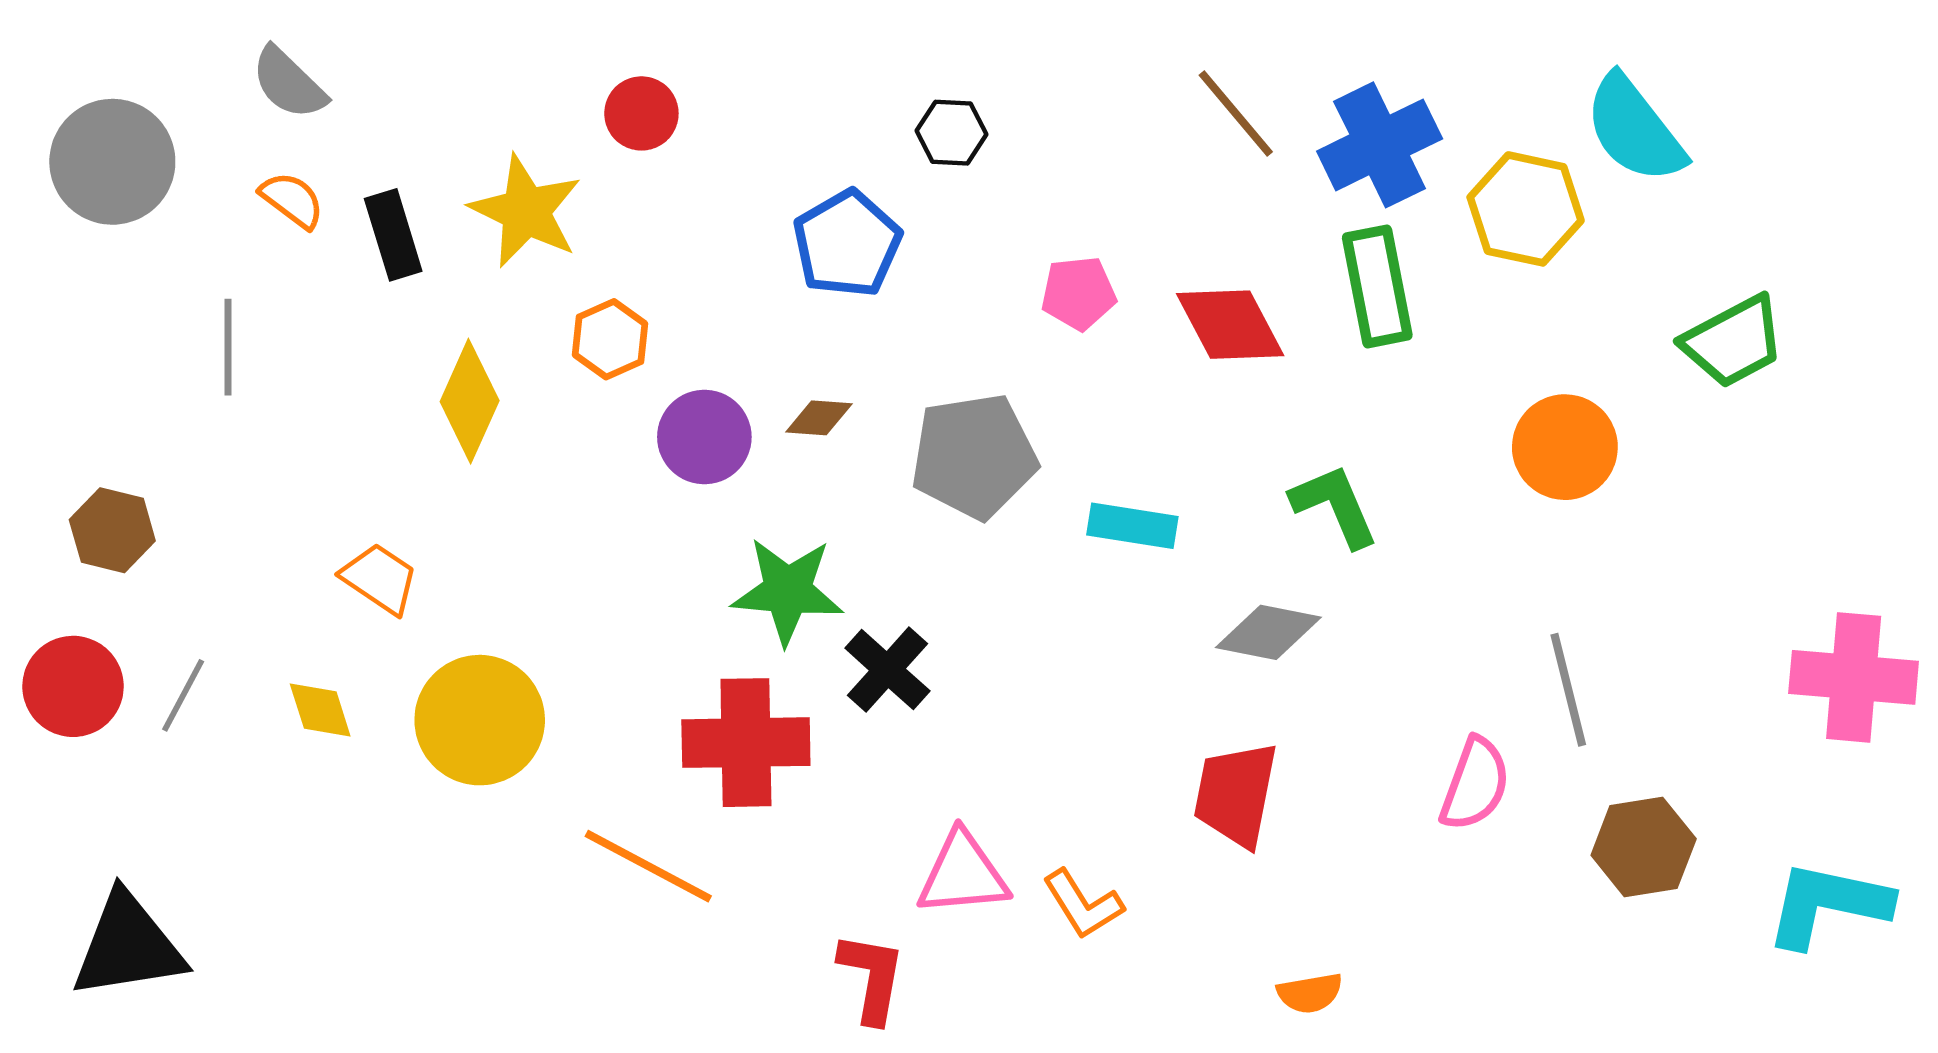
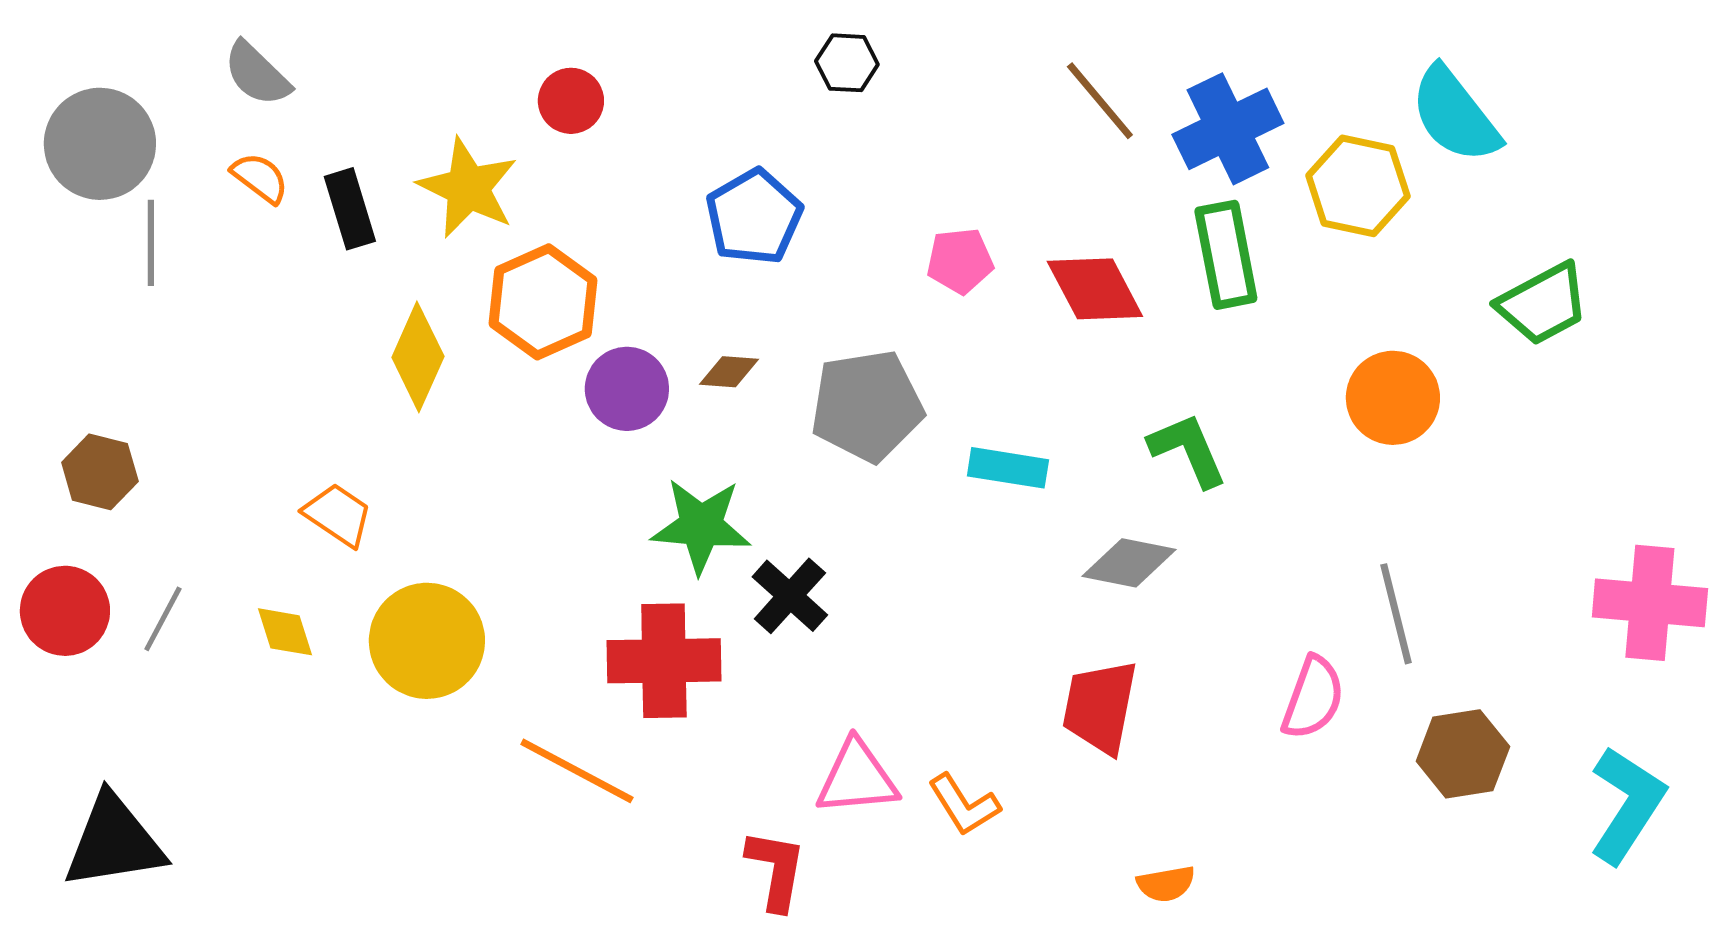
black hexagon: (952, 133) -> (847, 63), moved
orange hexagon: (610, 339) -> (543, 302), size x1.6
gray line: (228, 347) -> (151, 243), moved
cyan L-shape: (1828, 904) -> (1627, 805), turned 111

